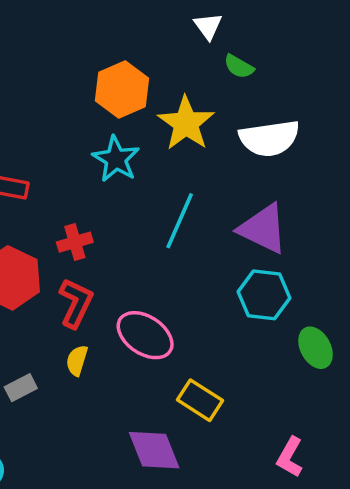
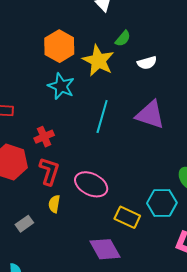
green semicircle: (239, 67) -> (123, 38), moved, turned -72
white semicircle: (269, 138) -> (147, 63), size x0.6
cyan hexagon: (264, 295) -> (162, 203), moved

